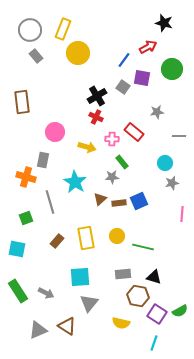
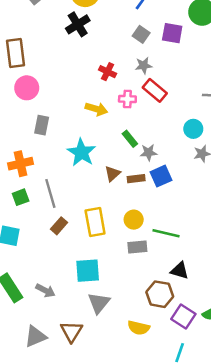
purple square: (142, 78) -> (172, 33), moved
black cross: (97, 96) -> (78, 24), moved
gray star: (157, 112) -> (144, 65), moved
pink circle: (55, 132) -> (27, 88), moved
green rectangle: (122, 162) -> (130, 139), moved
orange cross: (26, 177) -> (21, 164), moved, turned -30
gray star: (112, 177) -> (149, 152), moved
gray line: (50, 202) -> (50, 193), moved
gray rectangle: (123, 274) -> (137, 247), moved
brown triangle: (67, 326) -> (71, 331), turned 30

